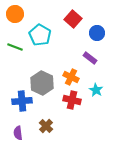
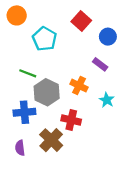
green line: (15, 47) -> (28, 73), moved
red cross: (72, 100) -> (71, 120), moved
brown cross: (46, 126) -> (51, 140), size x1.5

